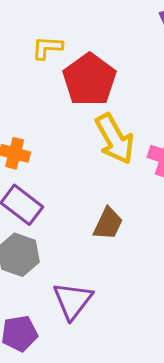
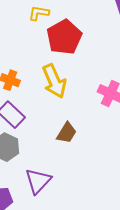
yellow arrow: (115, 139) -> (54, 81), moved

